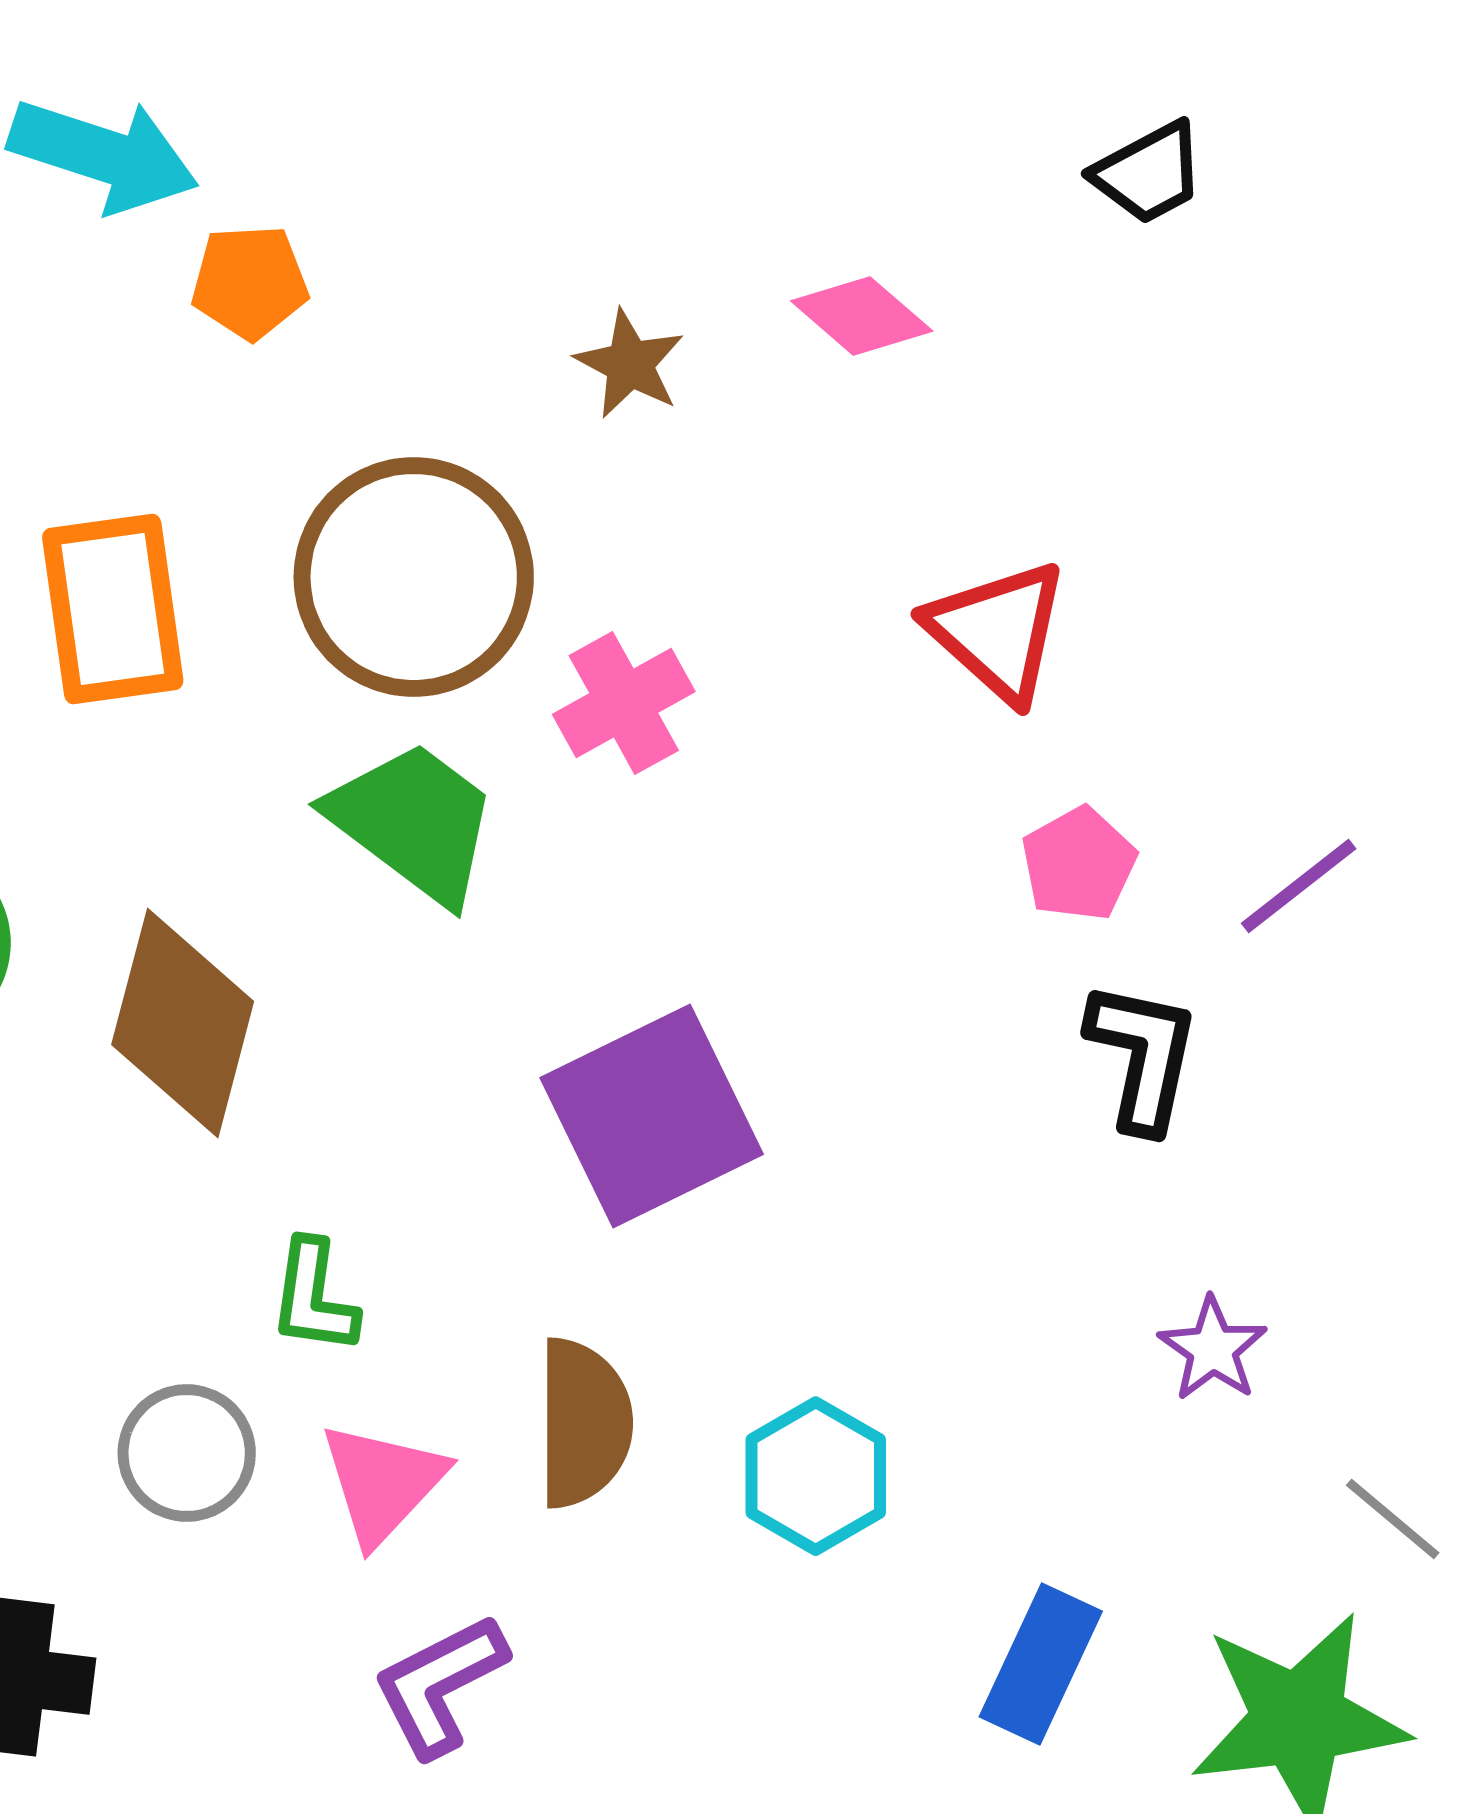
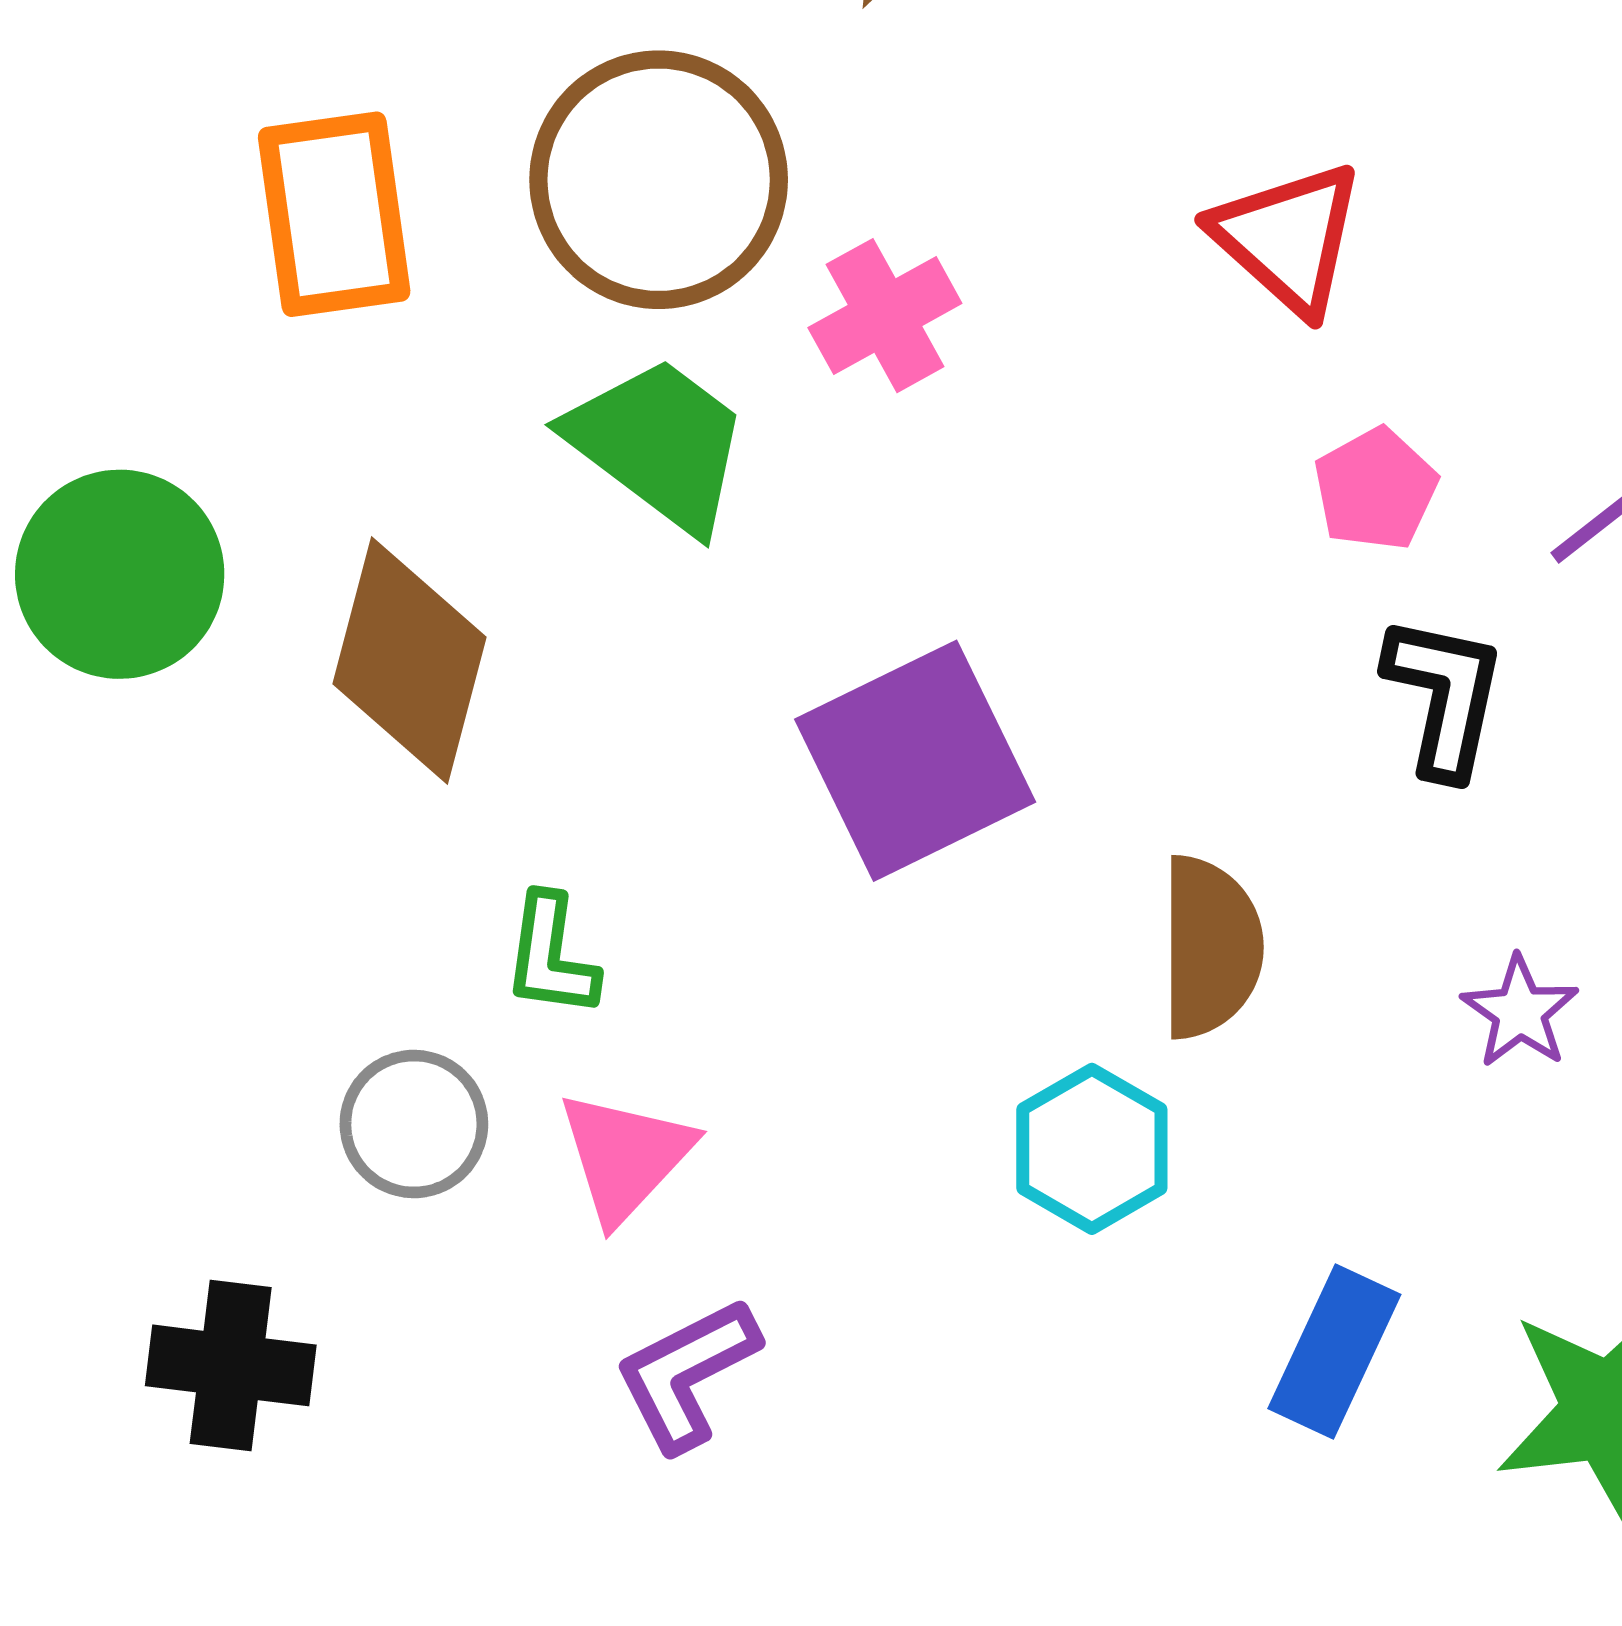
brown semicircle: (584, 1423) -> (1210, 947), moved

